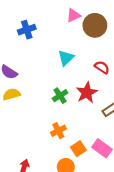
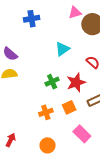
orange square: (78, 149) -> (69, 107), moved

